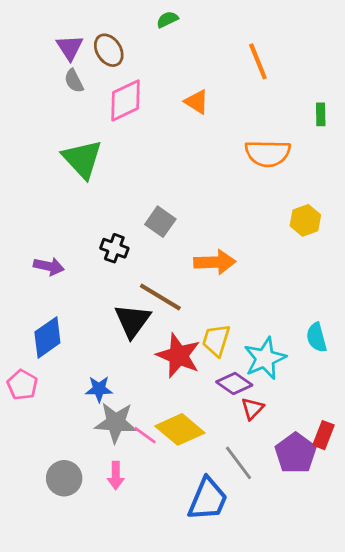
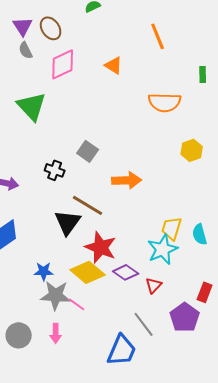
yellow trapezoid: (216, 340) -> (172, 228), moved
purple diamond: (234, 383) -> (126, 272), moved
yellow diamond: (180, 429) -> (88, 272), moved
red rectangle: (323, 435) -> (205, 292), moved

